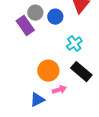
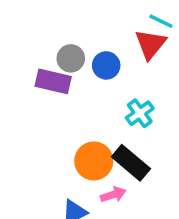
purple rectangle: (25, 26) -> (53, 81), turned -42
black rectangle: (81, 72) -> (131, 163), moved

